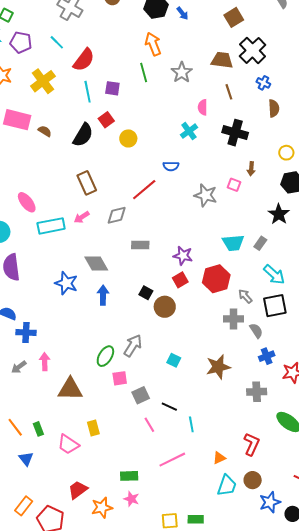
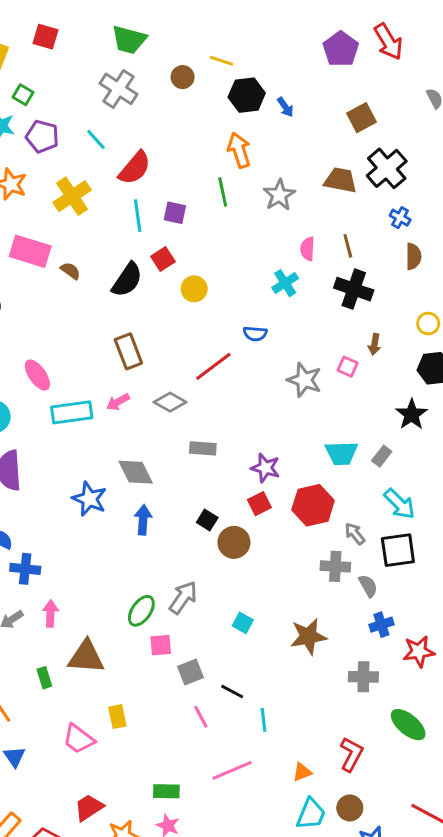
brown line: (229, 92) -> (348, 246), moved
gray diamond: (117, 215) -> (170, 402), turned 40
green rectangle: (38, 429) -> (44, 678), moved

